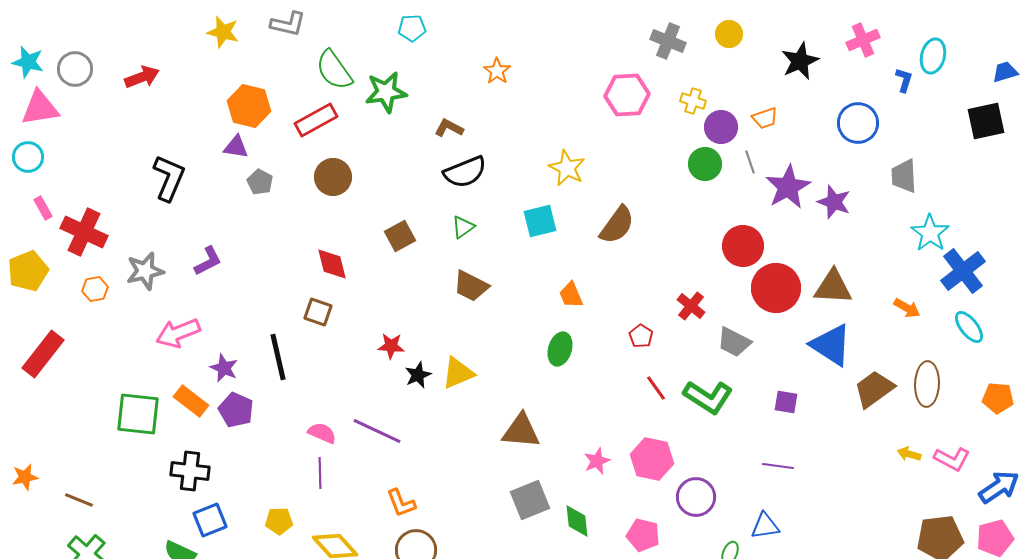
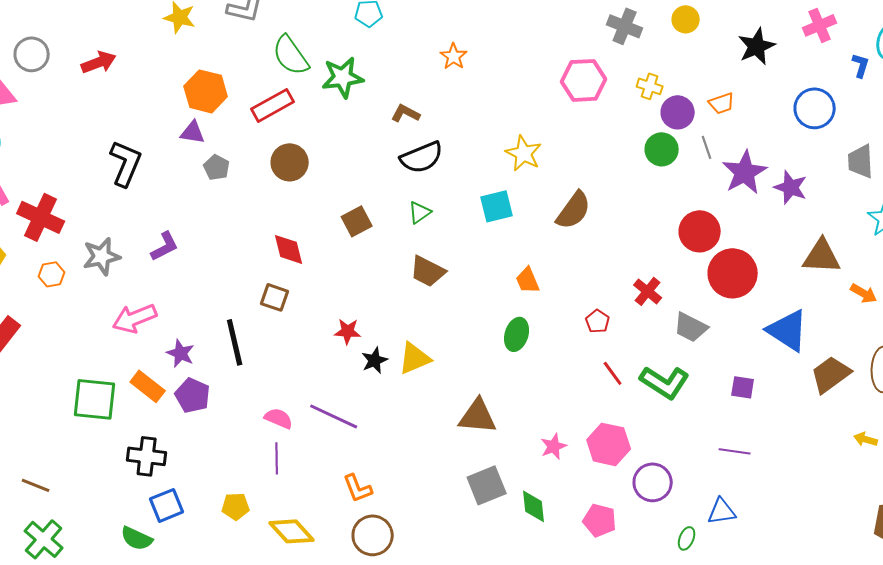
brown triangle: (833, 287) -> (822, 256), moved

